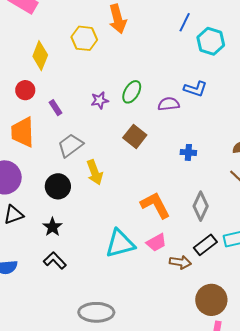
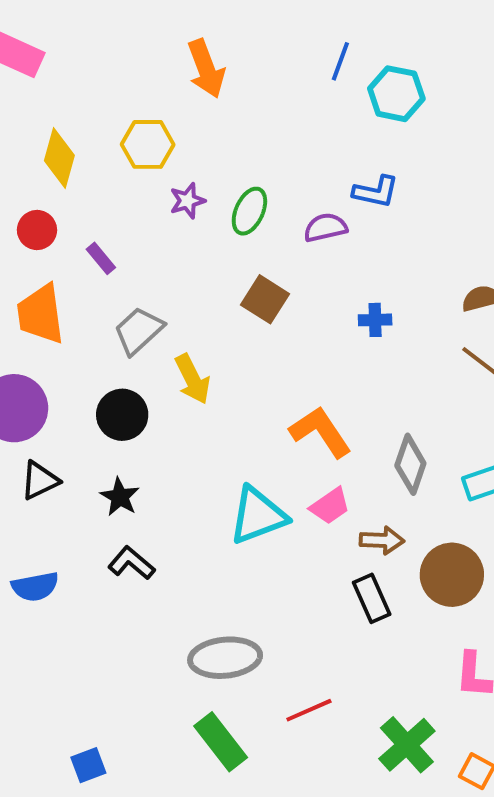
yellow hexagon: (84, 38) -> (148, 144), moved
purple star: (100, 100) -> (187, 201), moved
gray diamond: (201, 206) -> (410, 464), moved
black rectangle: (205, 245) -> (372, 598), moved, turned -70
brown circle: (211, 300) -> (452, 575), moved

